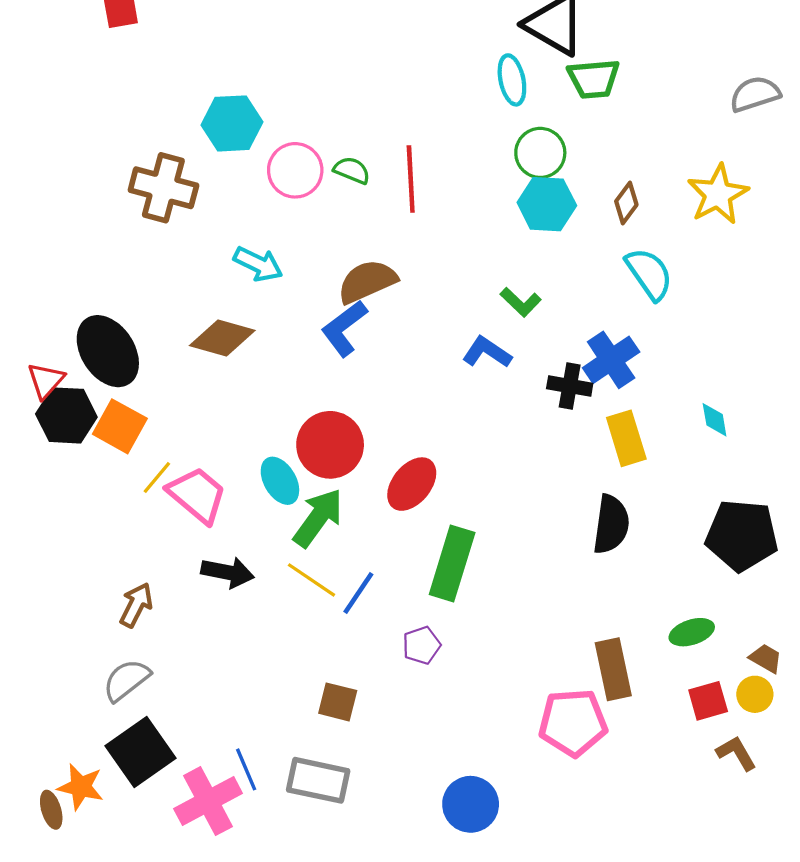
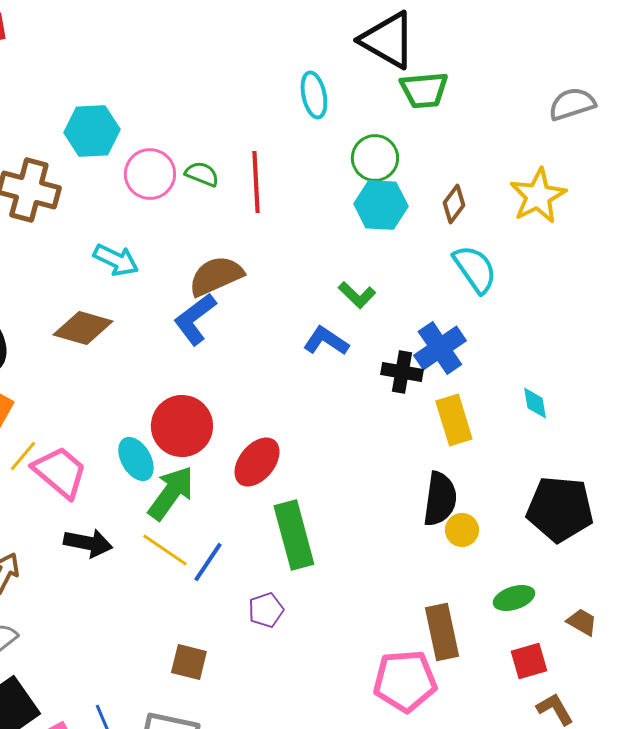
cyan ellipse: (512, 80) -> (314, 95), moved
green rectangle: (452, 564) -> (294, 535), turned -32
yellow circle: (755, 694) -> (462, 530), moved

